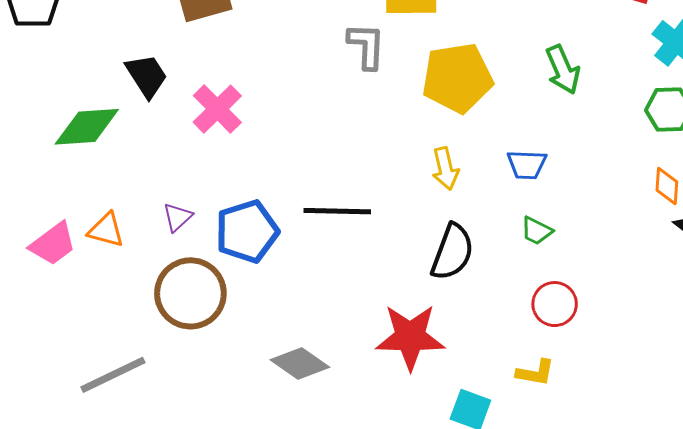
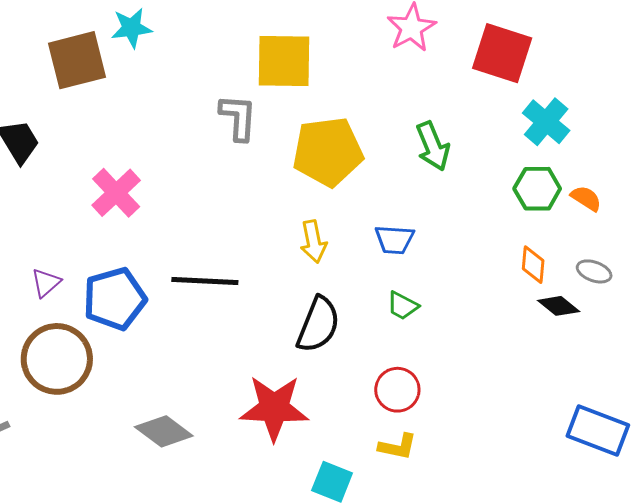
pink cross: (217, 109) -> (116, 193), moved
red circle: (555, 304) -> (397, 390), moved

